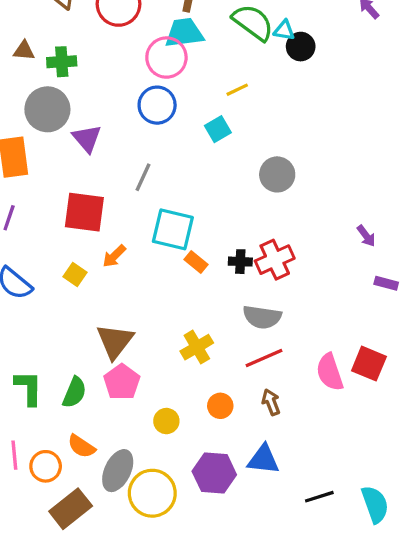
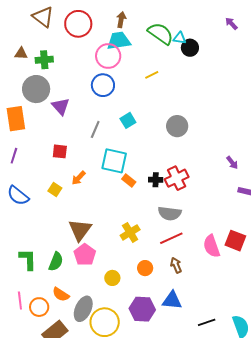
cyan square: (218, 129) -> (128, 120), moved
red square: (84, 212) -> (60, 151), size x0.6

